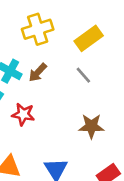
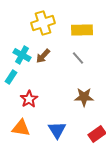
yellow rectangle: (89, 38) -> (82, 30), turned 35
red star: (23, 114) -> (29, 99), moved, turned 30

